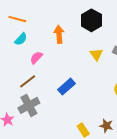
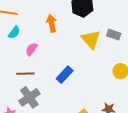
yellow triangle: (96, 54) -> (91, 39), size x1.5
brown line: (28, 81) -> (25, 74), turned 42

